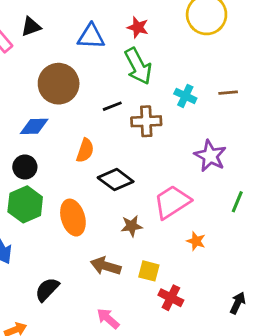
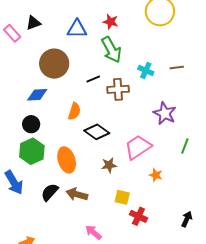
brown arrow: (106, 266) -> (77, 194), moved
black semicircle: (47, 289) -> (50, 192), moved

